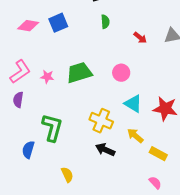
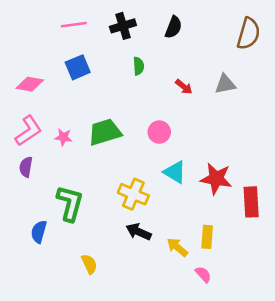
pink diamond: (28, 26) -> (30, 84), moved
yellow arrow: (135, 136) -> (177, 247), moved
yellow rectangle: (158, 154) -> (207, 237), turned 66

